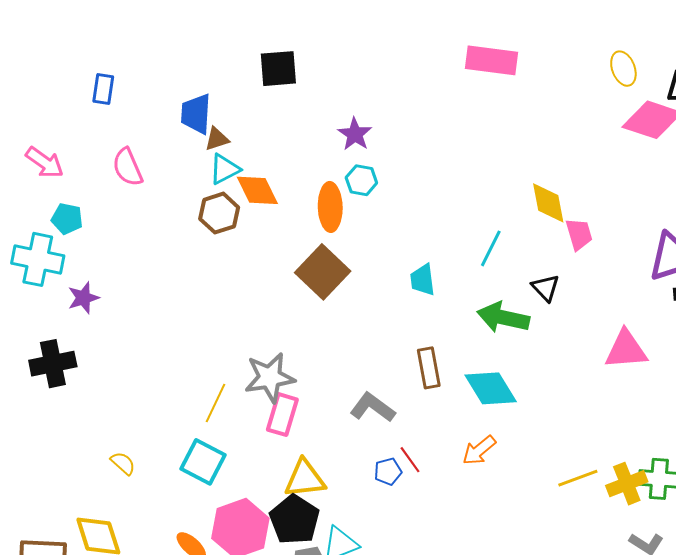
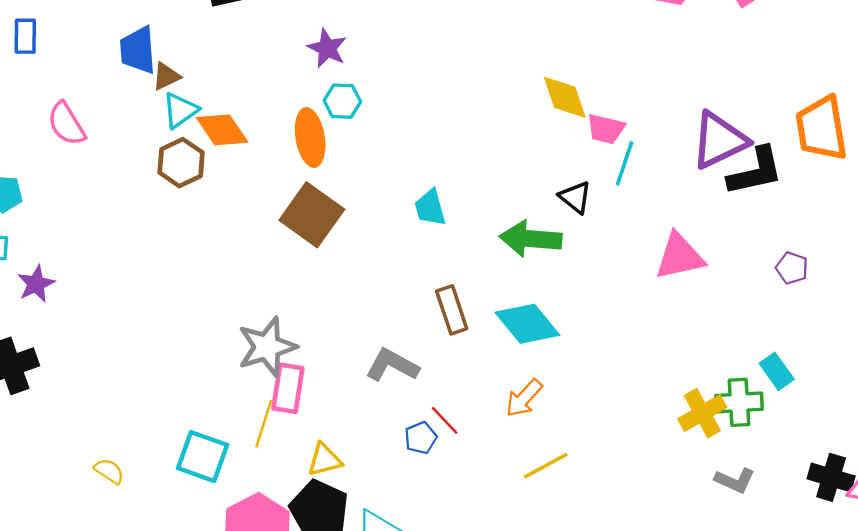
pink trapezoid: (579, 234) -> (606, 129), turned 128
cyan line: (491, 248) -> (625, 163), moved
yellow line: (215, 403) -> (264, 424), moved
yellow line: (578, 478) -> (546, 466), moved
yellow triangle: (305, 479) -> (325, 460), size x0.7

